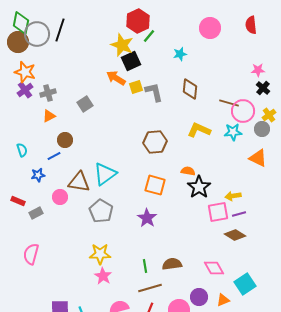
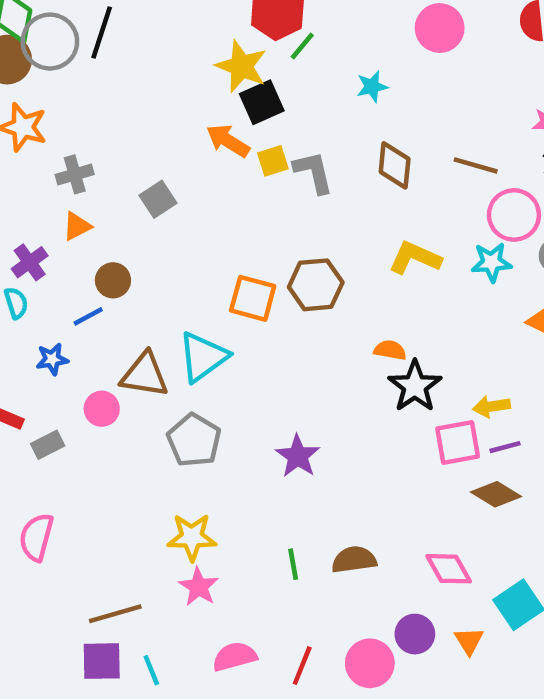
purple cross: (25, 90) -> (30, 262), moved
brown line: (229, 103) -> (476, 165), moved
orange square: (155, 185) -> (253, 298), moved
brown line: (150, 288) -> (115, 614), moved
orange triangle: (223, 300) -> (469, 641), turned -40

